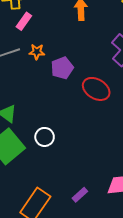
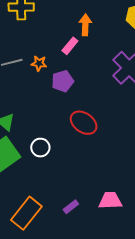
pink rectangle: (24, 21) -> (70, 46), moved
red ellipse: (96, 89) -> (84, 123), moved

